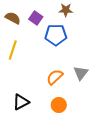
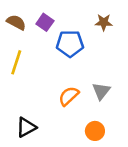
brown star: (66, 10) -> (104, 22), moved
orange circle: (59, 105) -> (95, 131), moved

